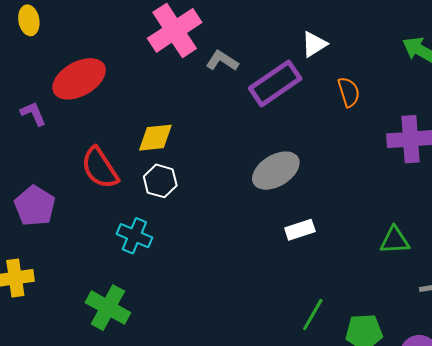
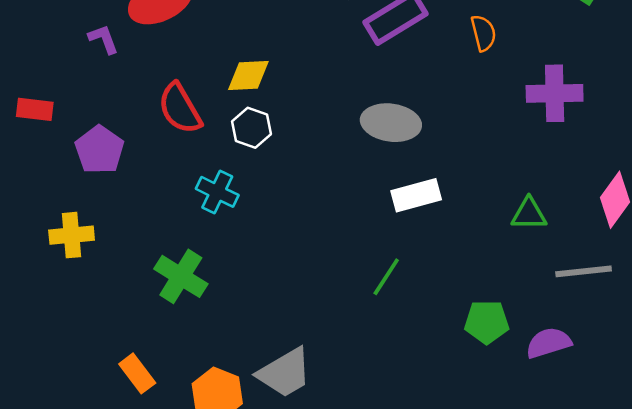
gray ellipse: (276, 171) -> (391, 123), turned 36
white rectangle: (300, 230) -> (416, 195), size x1.4
green line: (313, 315) -> (386, 277), moved

